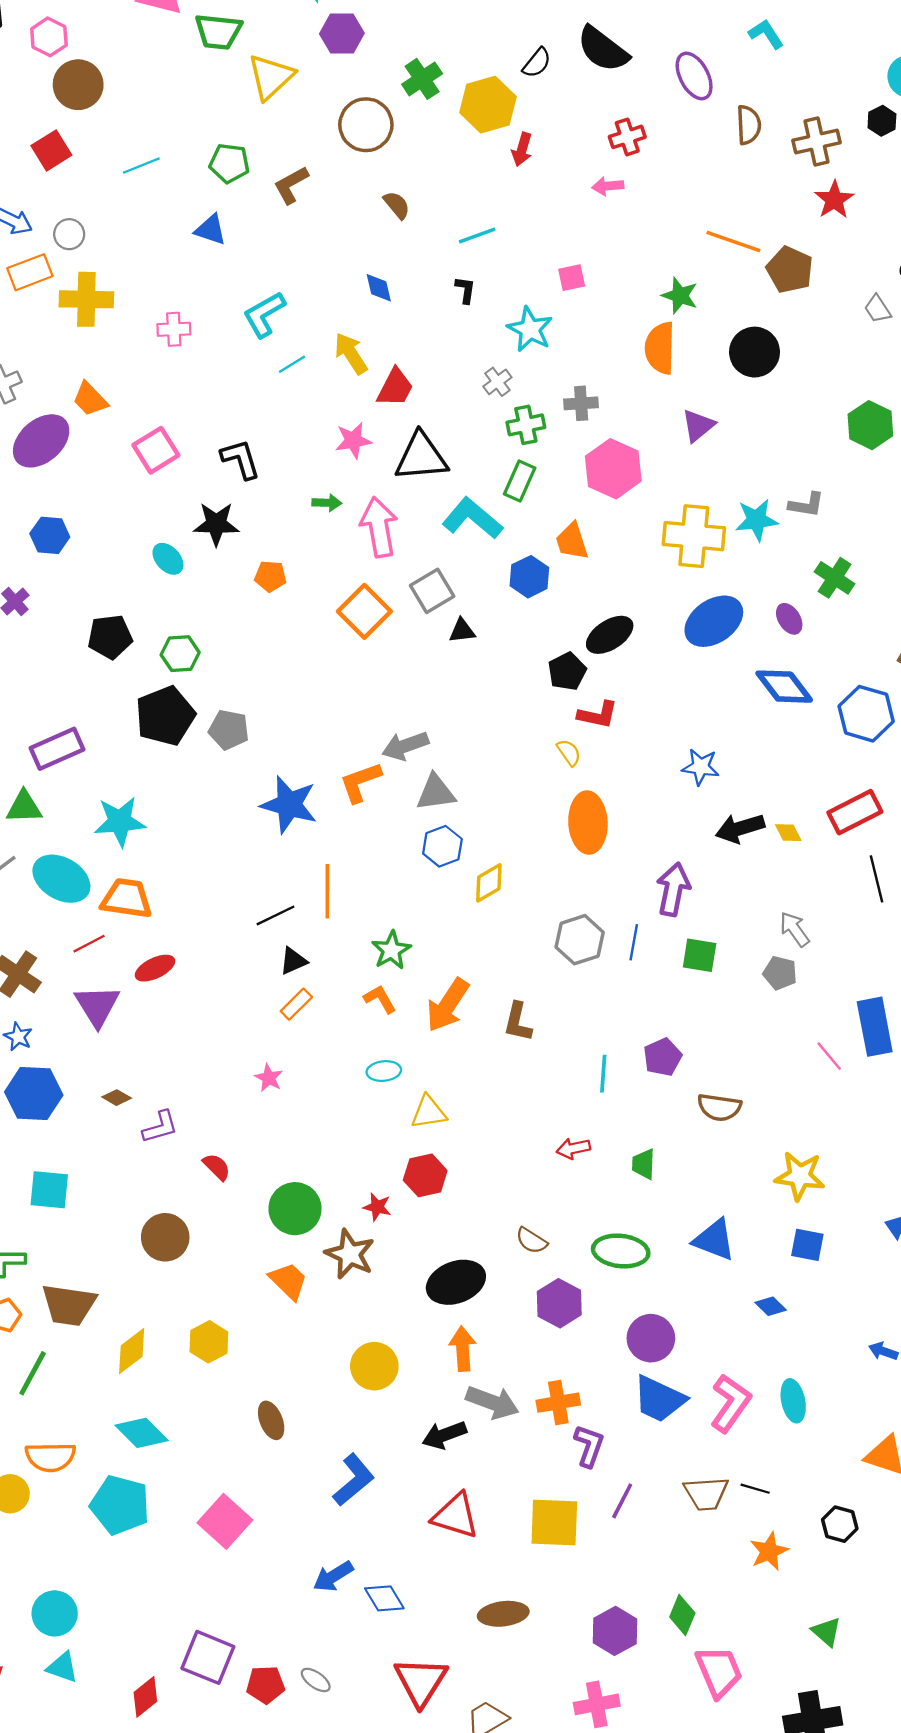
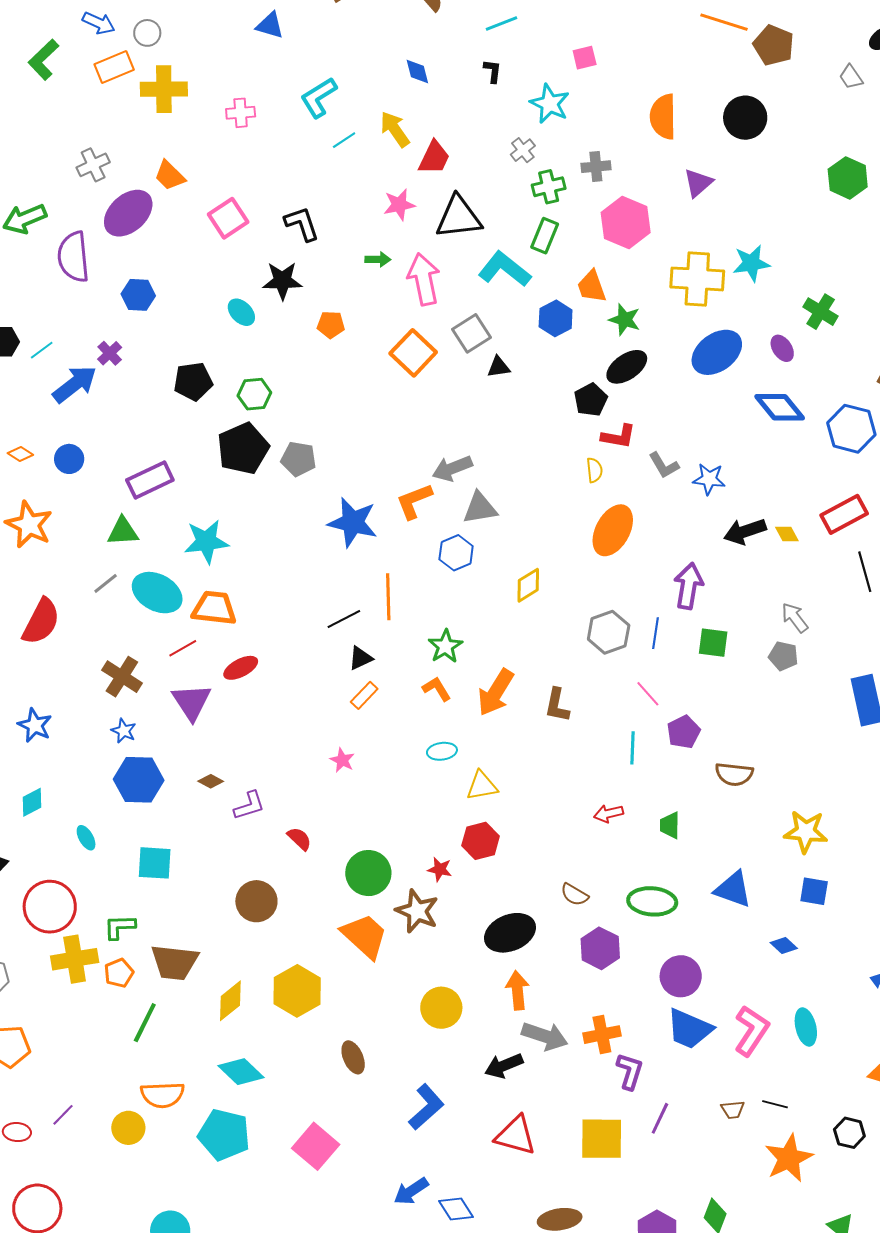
green star: (680, 296) -> (625, 320), moved
gray L-shape: (807, 505) -> (664, 465), moved, turned 52
yellow semicircle: (569, 753) -> (594, 470), turned 30
orange ellipse: (588, 823) -> (613, 530), turned 33
blue hexagon: (442, 846) -> (456, 553), moved
pink line: (829, 1056) -> (648, 694), moved
orange trapezoid: (288, 1281) -> (365, 936), size x1.4
yellow hexagon: (209, 1342) -> (297, 991), size x1.4
brown trapezoid: (706, 1493) -> (733, 1110), size x0.6
orange star: (769, 1551) -> (789, 1158), size x1.4

